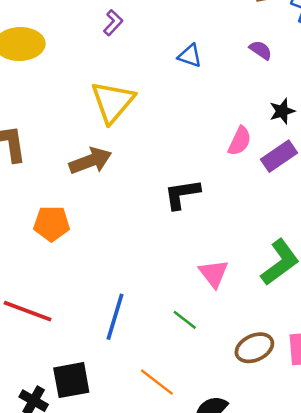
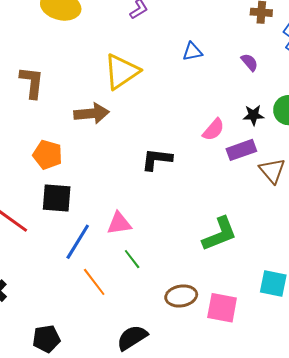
blue triangle: (190, 56) -> (192, 52), turned -45
pink triangle: (214, 273) -> (119, 223), moved, turned 44
black square: (71, 380) -> (57, 198), moved
orange line: (157, 382) -> (94, 282), moved

